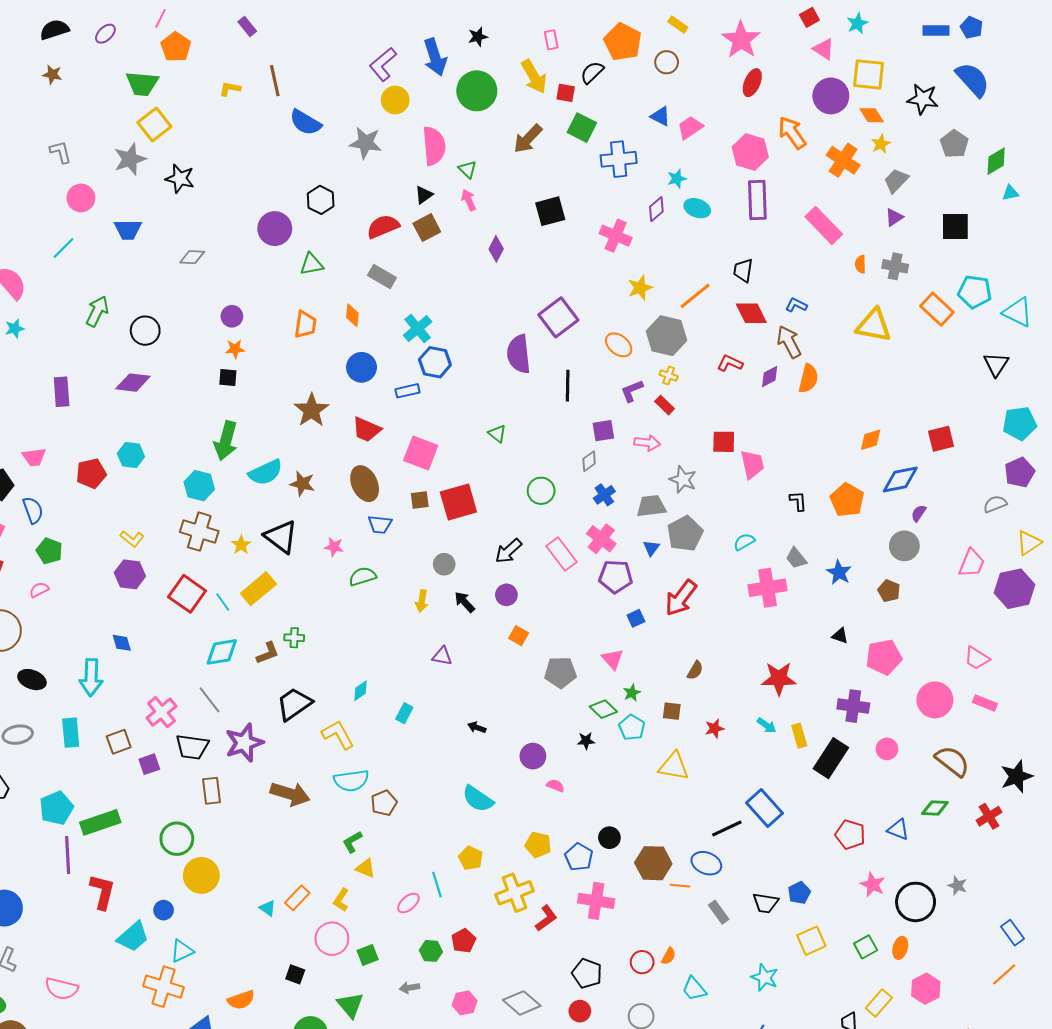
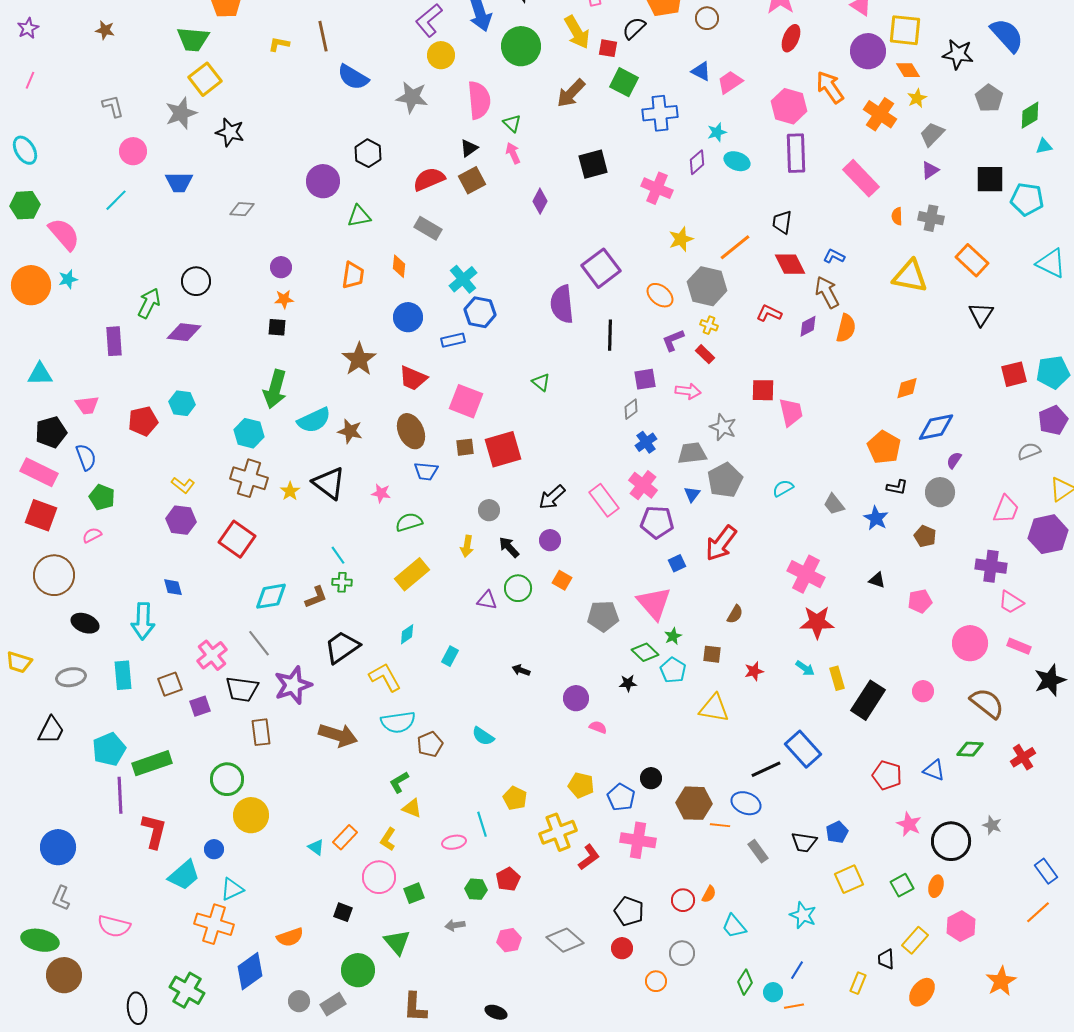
cyan pentagon: (975, 292) -> (1027, 199), moved
green arrow: (97, 311) -> (149, 303), moved
black triangle: (996, 364) -> (981, 314), moved
red square: (941, 439) -> (1014, 374), moved
green circle: (541, 491) -> (518, 588), moved
black L-shape: (798, 501) -> (897, 487), moved, turned 105
pink cross: (768, 588) -> (806, 574), moved, turned 36
yellow rectangle: (258, 589) -> (412, 574), moved
cyan line: (223, 602) -> (338, 555), moved
pink pentagon: (884, 657) -> (920, 601), size x0.7
pink triangle: (613, 659) -> (654, 603), size x1.6
purple cross: (853, 706) -> (991, 566), moved
black star: (1017, 776) -> (1050, 680), moved
cyan semicircle: (478, 799) -> (483, 736), moved, size x0.7
pink ellipse: (408, 903) -> (454, 842), turned 30

